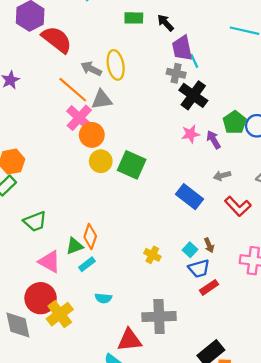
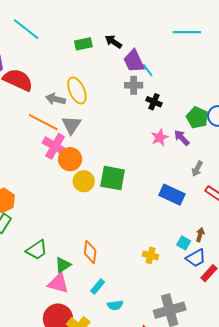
black cross: (193, 95) -> (154, 102), size x0.6
gray triangle: (102, 100) -> (71, 125), turned -35
gray arrow: (222, 176) -> (197, 169), turned -35
brown arrow: (209, 245) -> (200, 235), turned -128
green triangle: (75, 246) -> (63, 265), moved
cyan rectangle: (87, 264) -> (98, 286), moved

